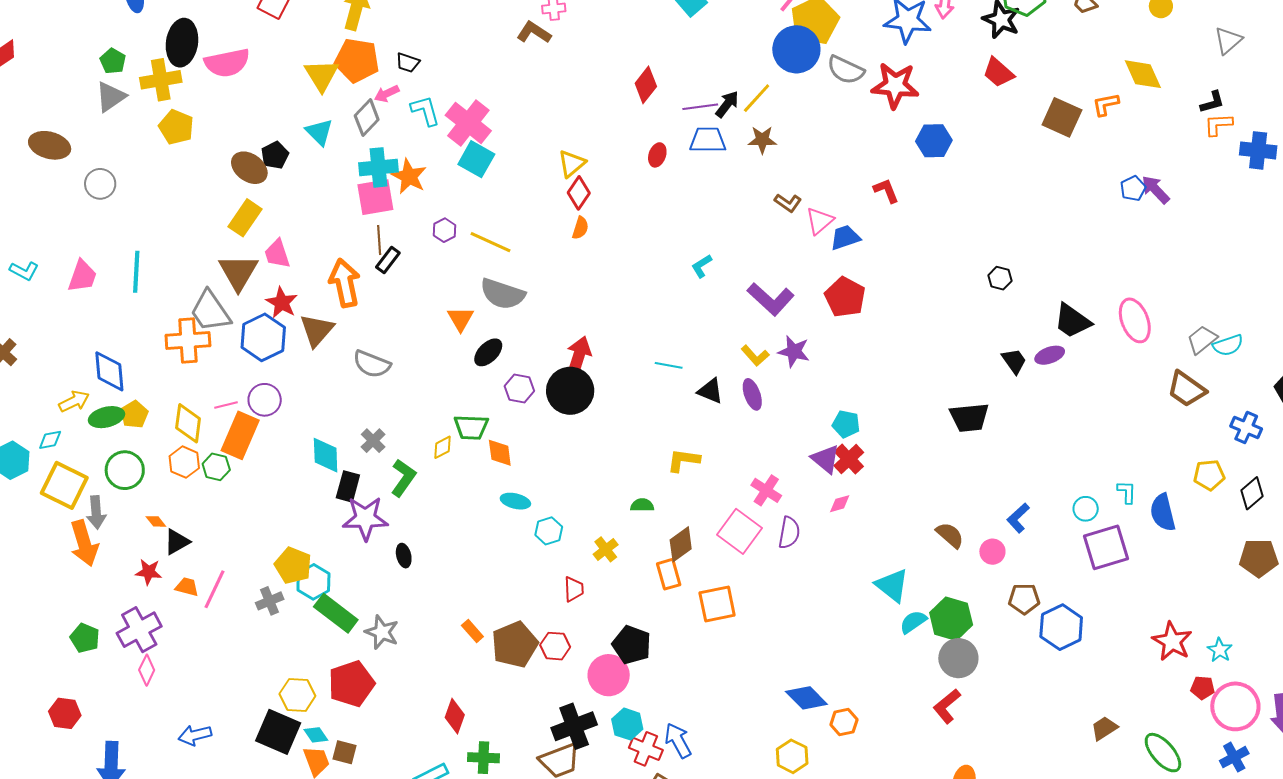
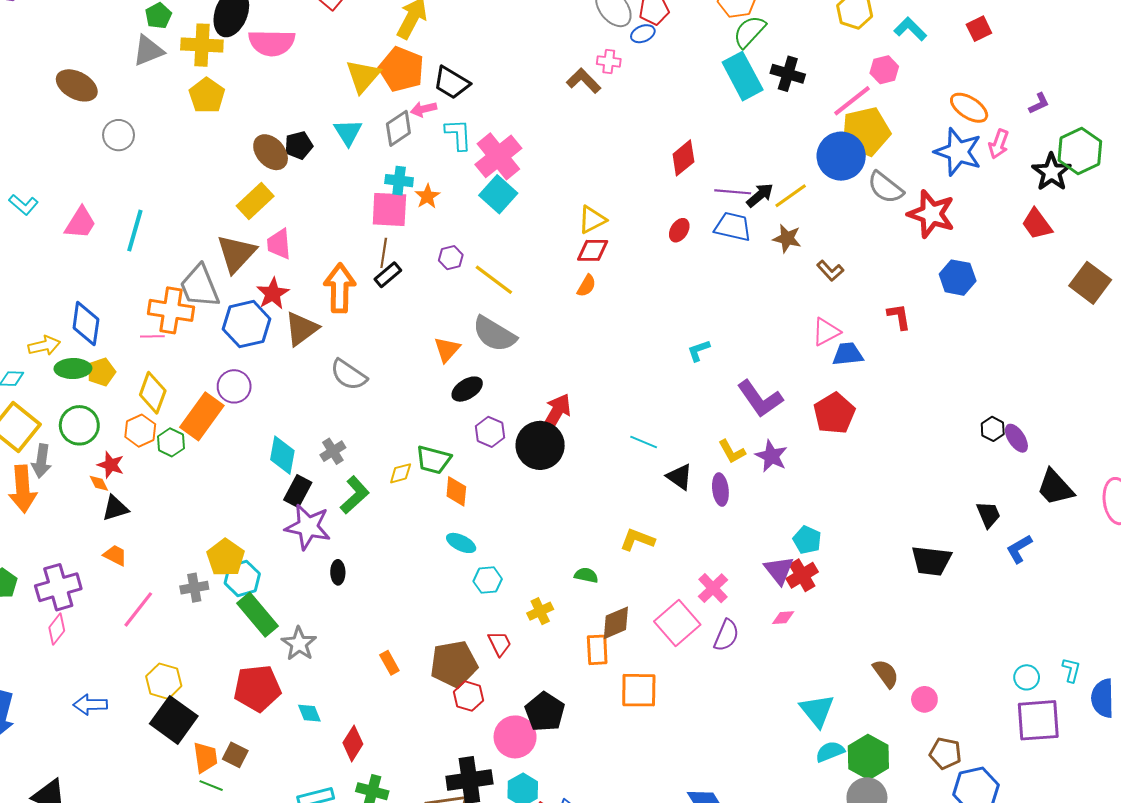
black trapezoid: (408, 63) -> (451, 83), size x1.5
cyan cross: (378, 167) -> (399, 181), size x0.7
orange star: (409, 176) -> (427, 196), size x0.7
red diamond: (579, 193) -> (593, 250), turned 44
brown L-shape: (788, 203) -> (830, 271), moved
purple ellipse: (1050, 355) -> (1016, 438), moved, turned 64
pink line: (226, 405) -> (152, 336), moved
blue L-shape: (1018, 518) -> (1019, 549), moved
red star: (149, 572) -> (111, 465), moved
pink line: (215, 589) -> (138, 609), moved
red trapezoid: (574, 589) -> (500, 643), turned -36
brown pentagon: (515, 644) -> (454, 664), moved
yellow hexagon: (297, 695) -> (164, 681), moved
cyan diamond: (316, 735) -> (309, 713), moved

